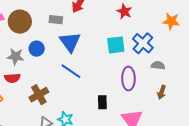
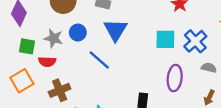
blue line: (71, 71) -> (99, 60), moved
brown cross: (39, 95) -> (60, 90), moved

